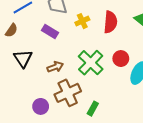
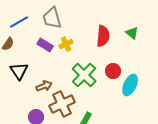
yellow cross: (82, 21) -> (66, 44), moved
brown arrow: (55, 67) -> (44, 86), moved

